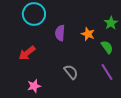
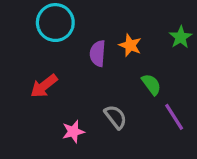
orange star: (88, 34) -> (130, 45), moved
green semicircle: (107, 47) -> (151, 84), moved
pink star: (34, 86) -> (73, 132), moved

